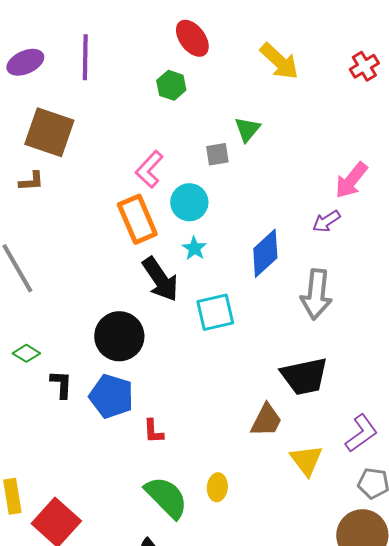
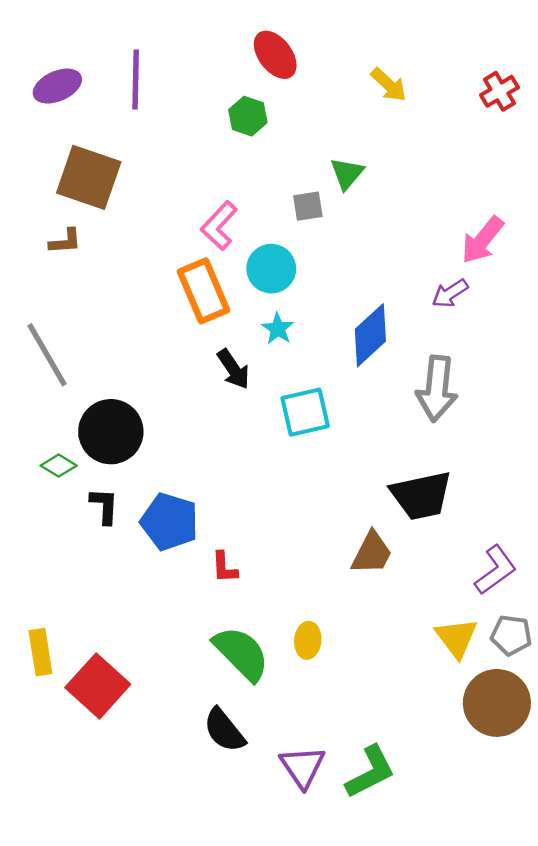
yellow arrow: (279, 61) -> (389, 85), size x0.7
black arrow: (160, 279) -> (233, 369), size x0.7
black circle: (119, 336) -> (111, 432), moved
yellow triangle: (306, 460) -> (456, 638), moved

